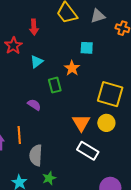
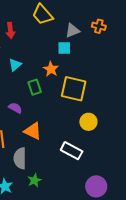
gray triangle: (98, 16) -> (72, 31), moved
yellow square: (110, 94) -> (74, 89), moved
orange triangle: (81, 123) -> (33, 131), moved, turned -30

